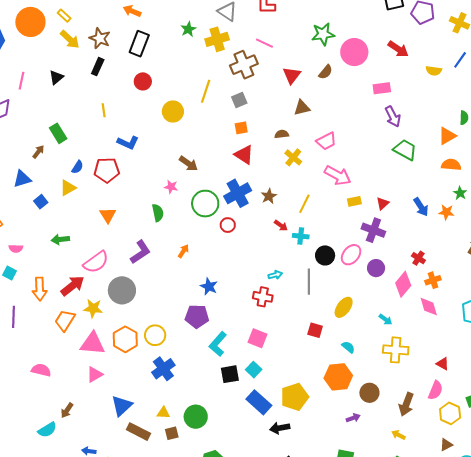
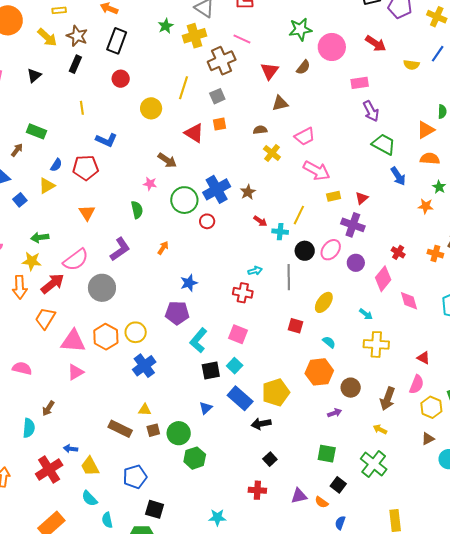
yellow rectangle: (64, 16) -> (59, 10), moved, turned -48
green rectangle: (58, 133) -> (37, 131), turned -36
red triangle: (244, 155) -> (194, 133), moved
yellow line: (304, 204) -> (299, 215), moved
blue arrow: (421, 207) -> (398, 176), moved
orange cross: (433, 280) -> (435, 254), moved, turned 35
blue star: (209, 286) -> (189, 283), turned 30
yellow star: (93, 308) -> (32, 261), moved
blue triangle: (122, 406) -> (206, 408), moved, size x0.6
green circle: (196, 417) -> (179, 433), moved
cyan semicircle: (47, 430) -> (29, 428), turned -54

